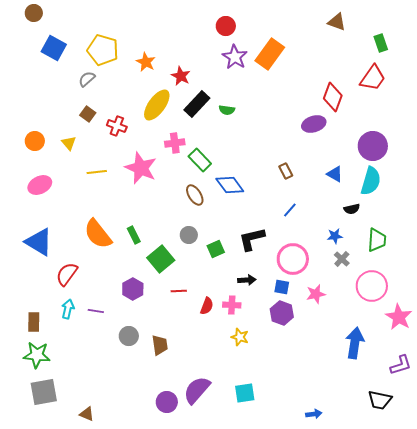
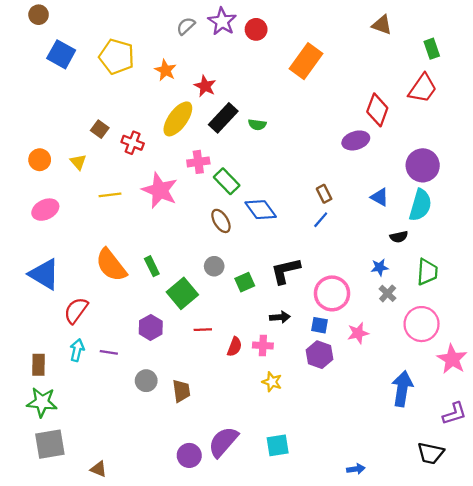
purple star: (235, 57) -> (222, 21), moved
gray semicircle: (87, 79) -> (186, 26), moved
blue line: (290, 210) -> (321, 220), moved

